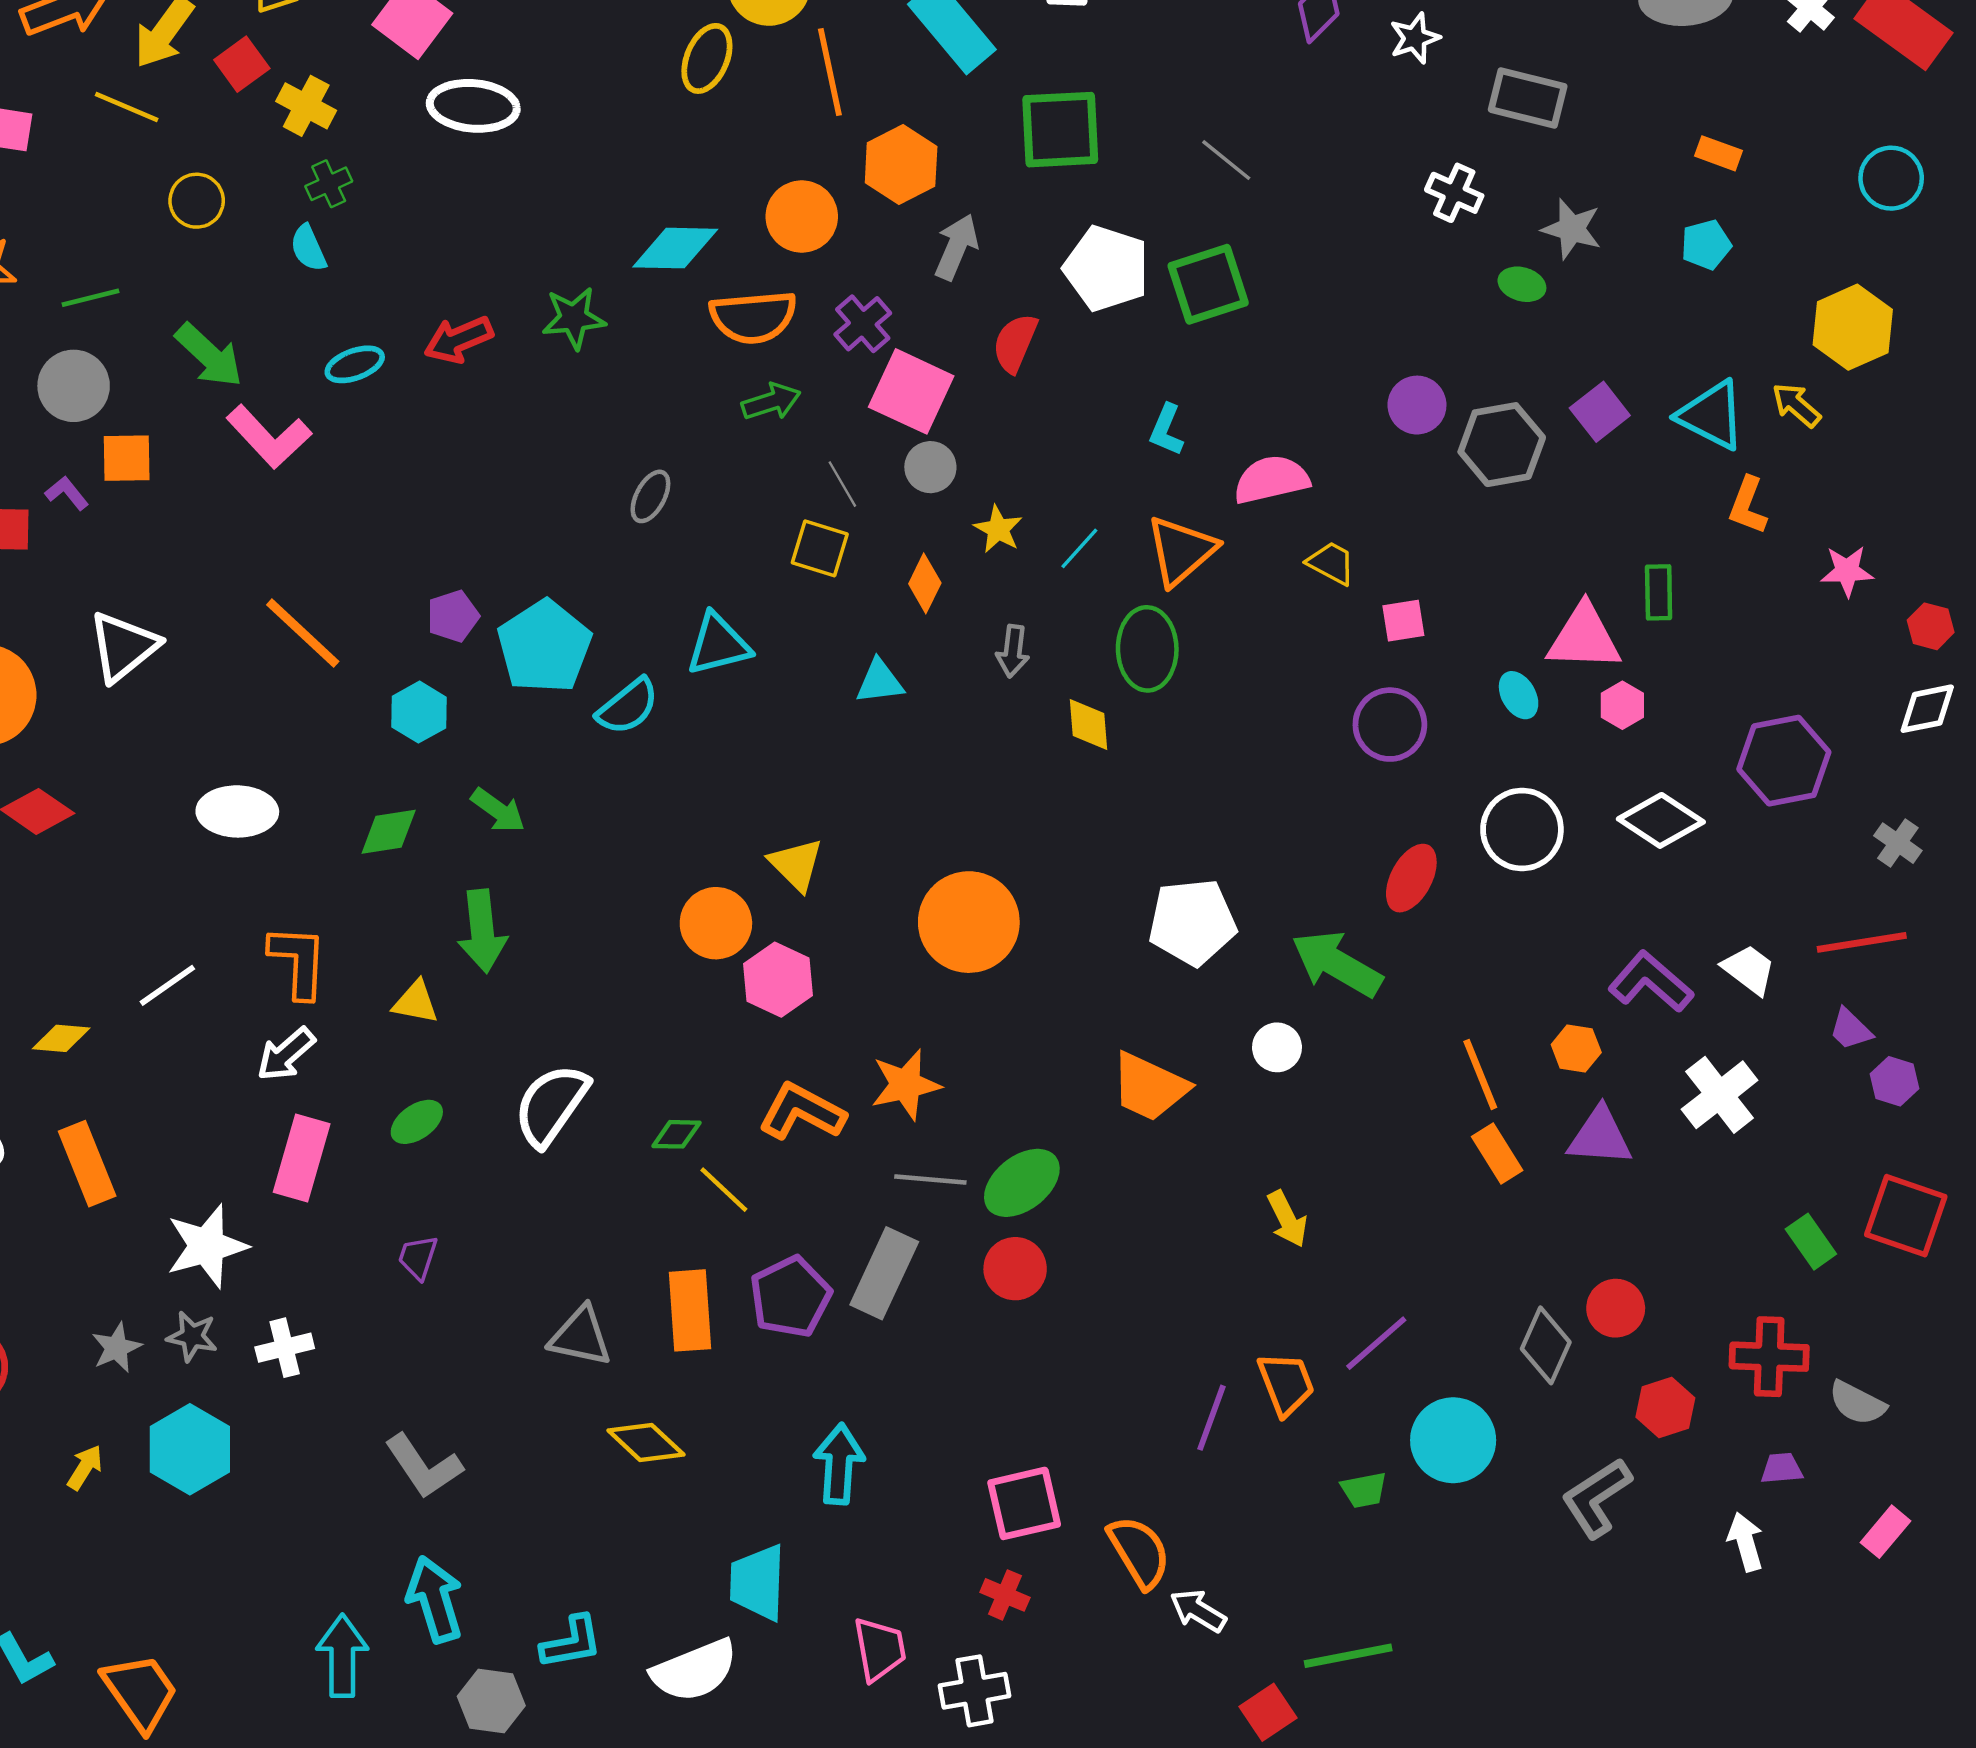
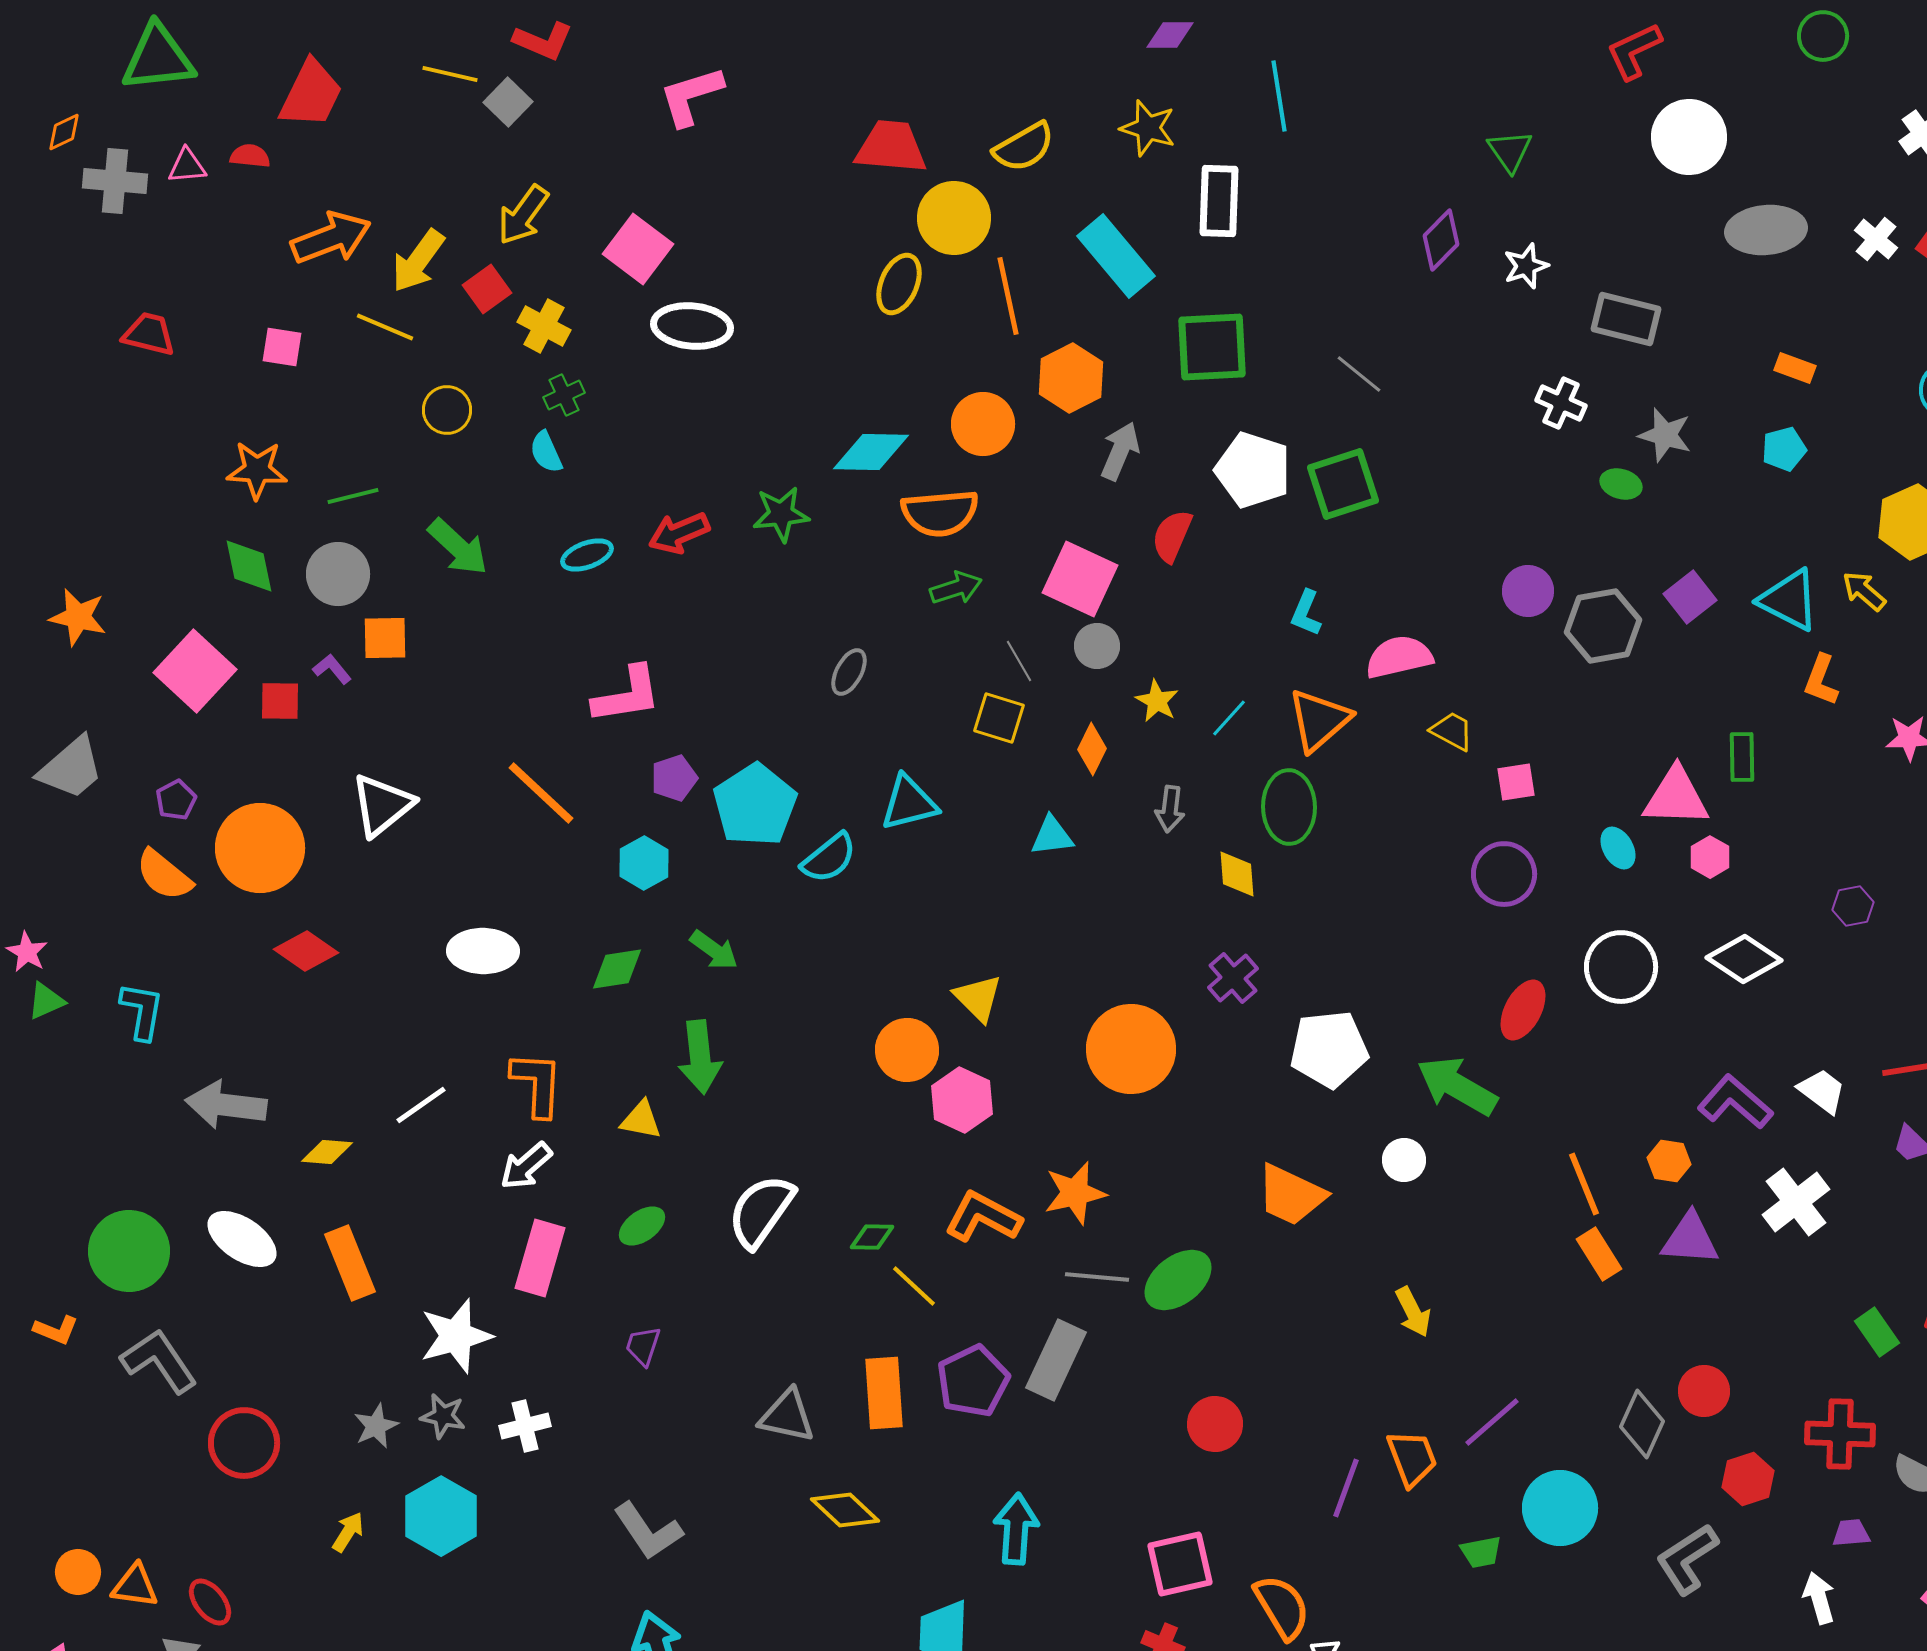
purple cross: (863, 324) -> (1233, 978), moved
pink L-shape: (269, 437) -> (627, 695), moved, turned -56
purple hexagon: (1784, 761) -> (1853, 906), size x0.5
red circle: (1015, 1269) -> (1215, 1424), moved

